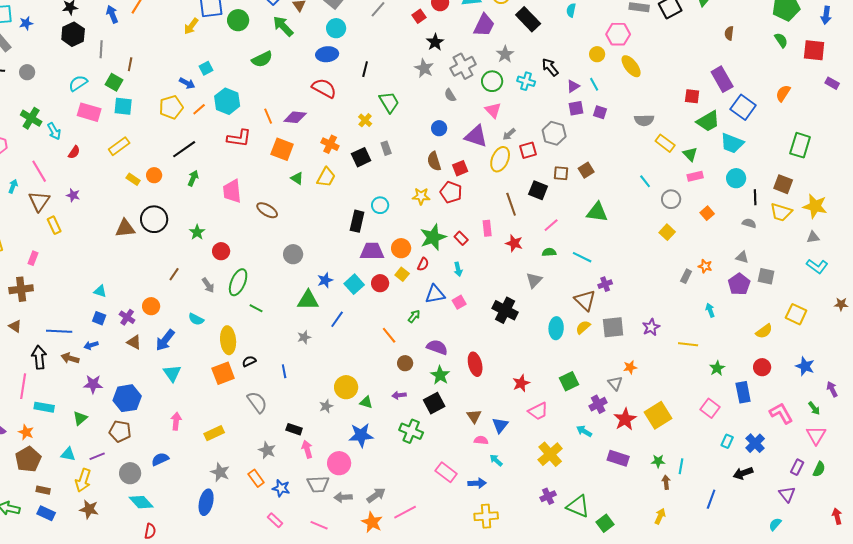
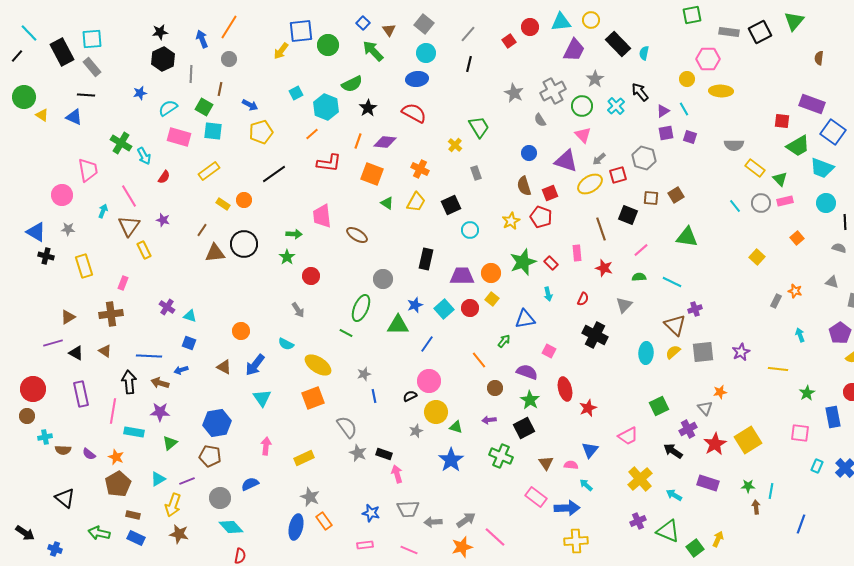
cyan semicircle: (571, 10) -> (644, 53), moved
blue star: (26, 23) -> (140, 93), moved
black star: (435, 42) -> (368, 108), moved
yellow ellipse: (631, 66) -> (721, 91), turned -50
black line: (365, 69) -> (469, 64), moved
gray circle: (27, 72) -> (229, 59), moved
purple rectangle: (722, 79) -> (812, 104), turned -40
cyan cross: (526, 81) -> (616, 106), turned 30
blue arrow: (187, 83) -> (250, 105), moved
cyan hexagon: (227, 101) -> (326, 107), moved
orange line: (199, 109) -> (312, 134), moved
orange line: (268, 116) -> (358, 141), turned 42
black square: (361, 157) -> (451, 205), moved
yellow ellipse: (500, 159) -> (590, 184), turned 35
green arrow: (193, 178) -> (294, 234), moved, turned 70
yellow star: (421, 196) -> (511, 221), turned -30
gray circle: (671, 199) -> (761, 203), moved
black rectangle: (357, 221) -> (426, 259), moved
red semicircle: (423, 264) -> (583, 299), moved
brown line: (174, 274) -> (202, 230), moved
green ellipse: (238, 282) -> (361, 308), moved
purple pentagon: (739, 284) -> (840, 333), moved
pink square: (459, 302) -> (549, 351), moved, turned -32
purple cross: (127, 317) -> (167, 307), moved
gray star: (304, 337) -> (364, 374), moved
yellow ellipse: (228, 340) -> (318, 365), turned -52
black semicircle: (249, 361) -> (410, 396), moved
red star: (521, 383) -> (588, 408), moved
purple star: (93, 384) -> (160, 412), moved
pink square: (710, 408) -> (800, 433), turned -30
brown triangle: (474, 416) -> (546, 463), moved
cyan arrow: (584, 431) -> (674, 495), moved
blue star: (361, 435) -> (451, 460), turned -30
gray star: (267, 450) -> (358, 453), moved
cyan triangle: (68, 454) -> (158, 479), turned -42
pink circle: (339, 463) -> (429, 381), moved
black arrow: (743, 473) -> (673, 451), moved, turned 54
orange rectangle: (256, 478) -> (324, 521), moved
blue arrow: (477, 483) -> (567, 508), size x1.4
pink line: (405, 512) -> (495, 537), turned 70
yellow arrow: (660, 516) -> (718, 539), moved
pink rectangle: (275, 520) -> (365, 545), turned -49
orange star: (372, 522) -> (462, 547), turned 30

